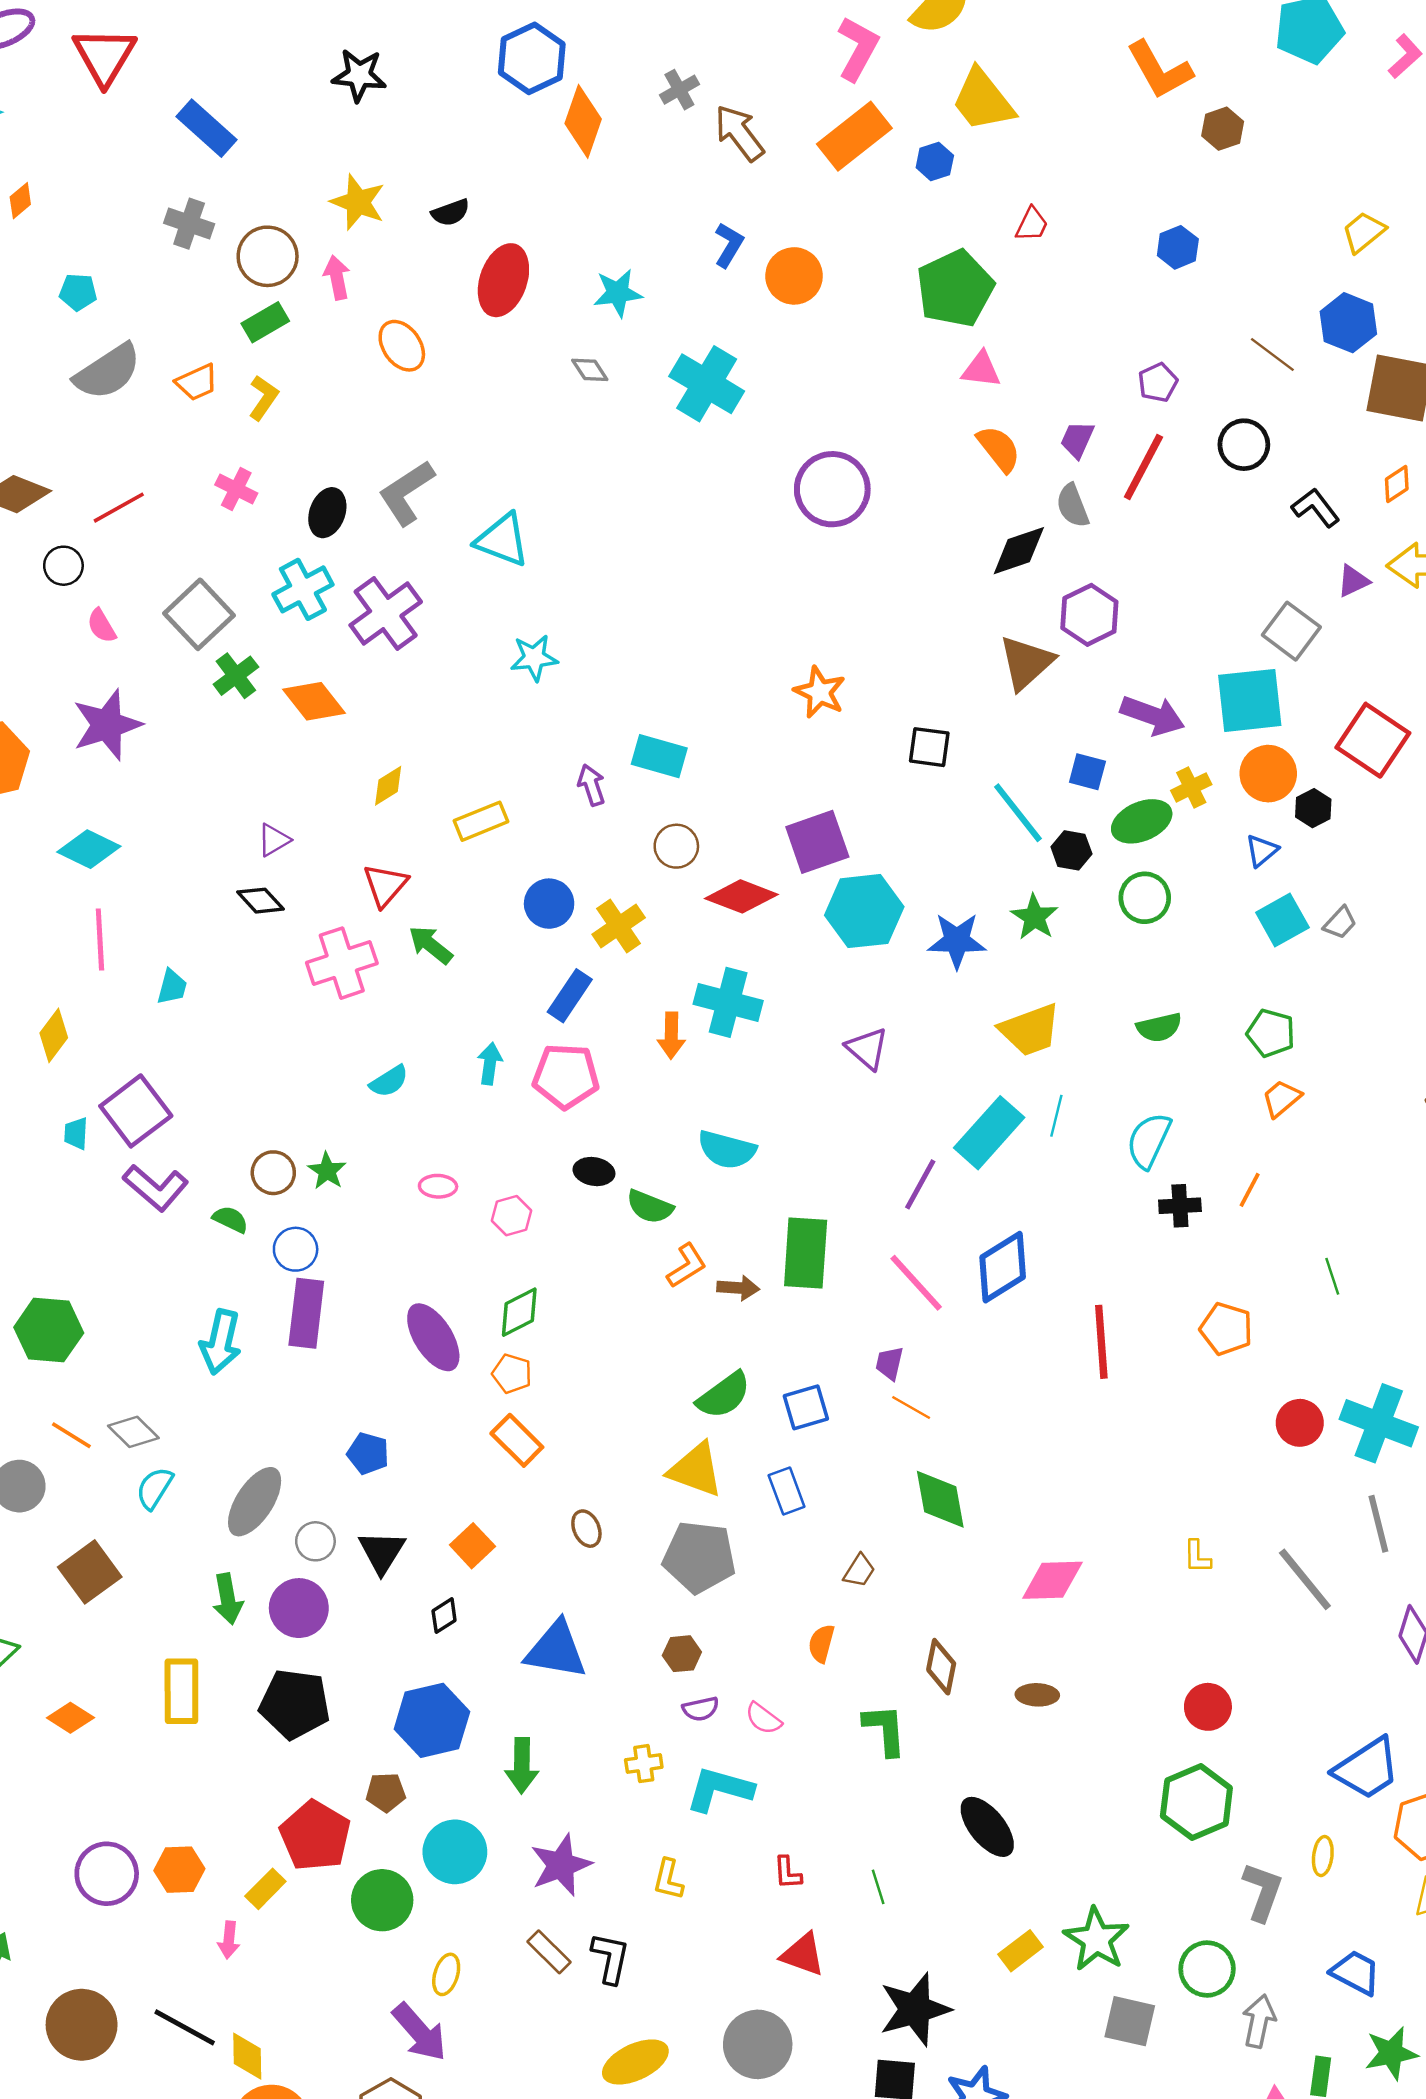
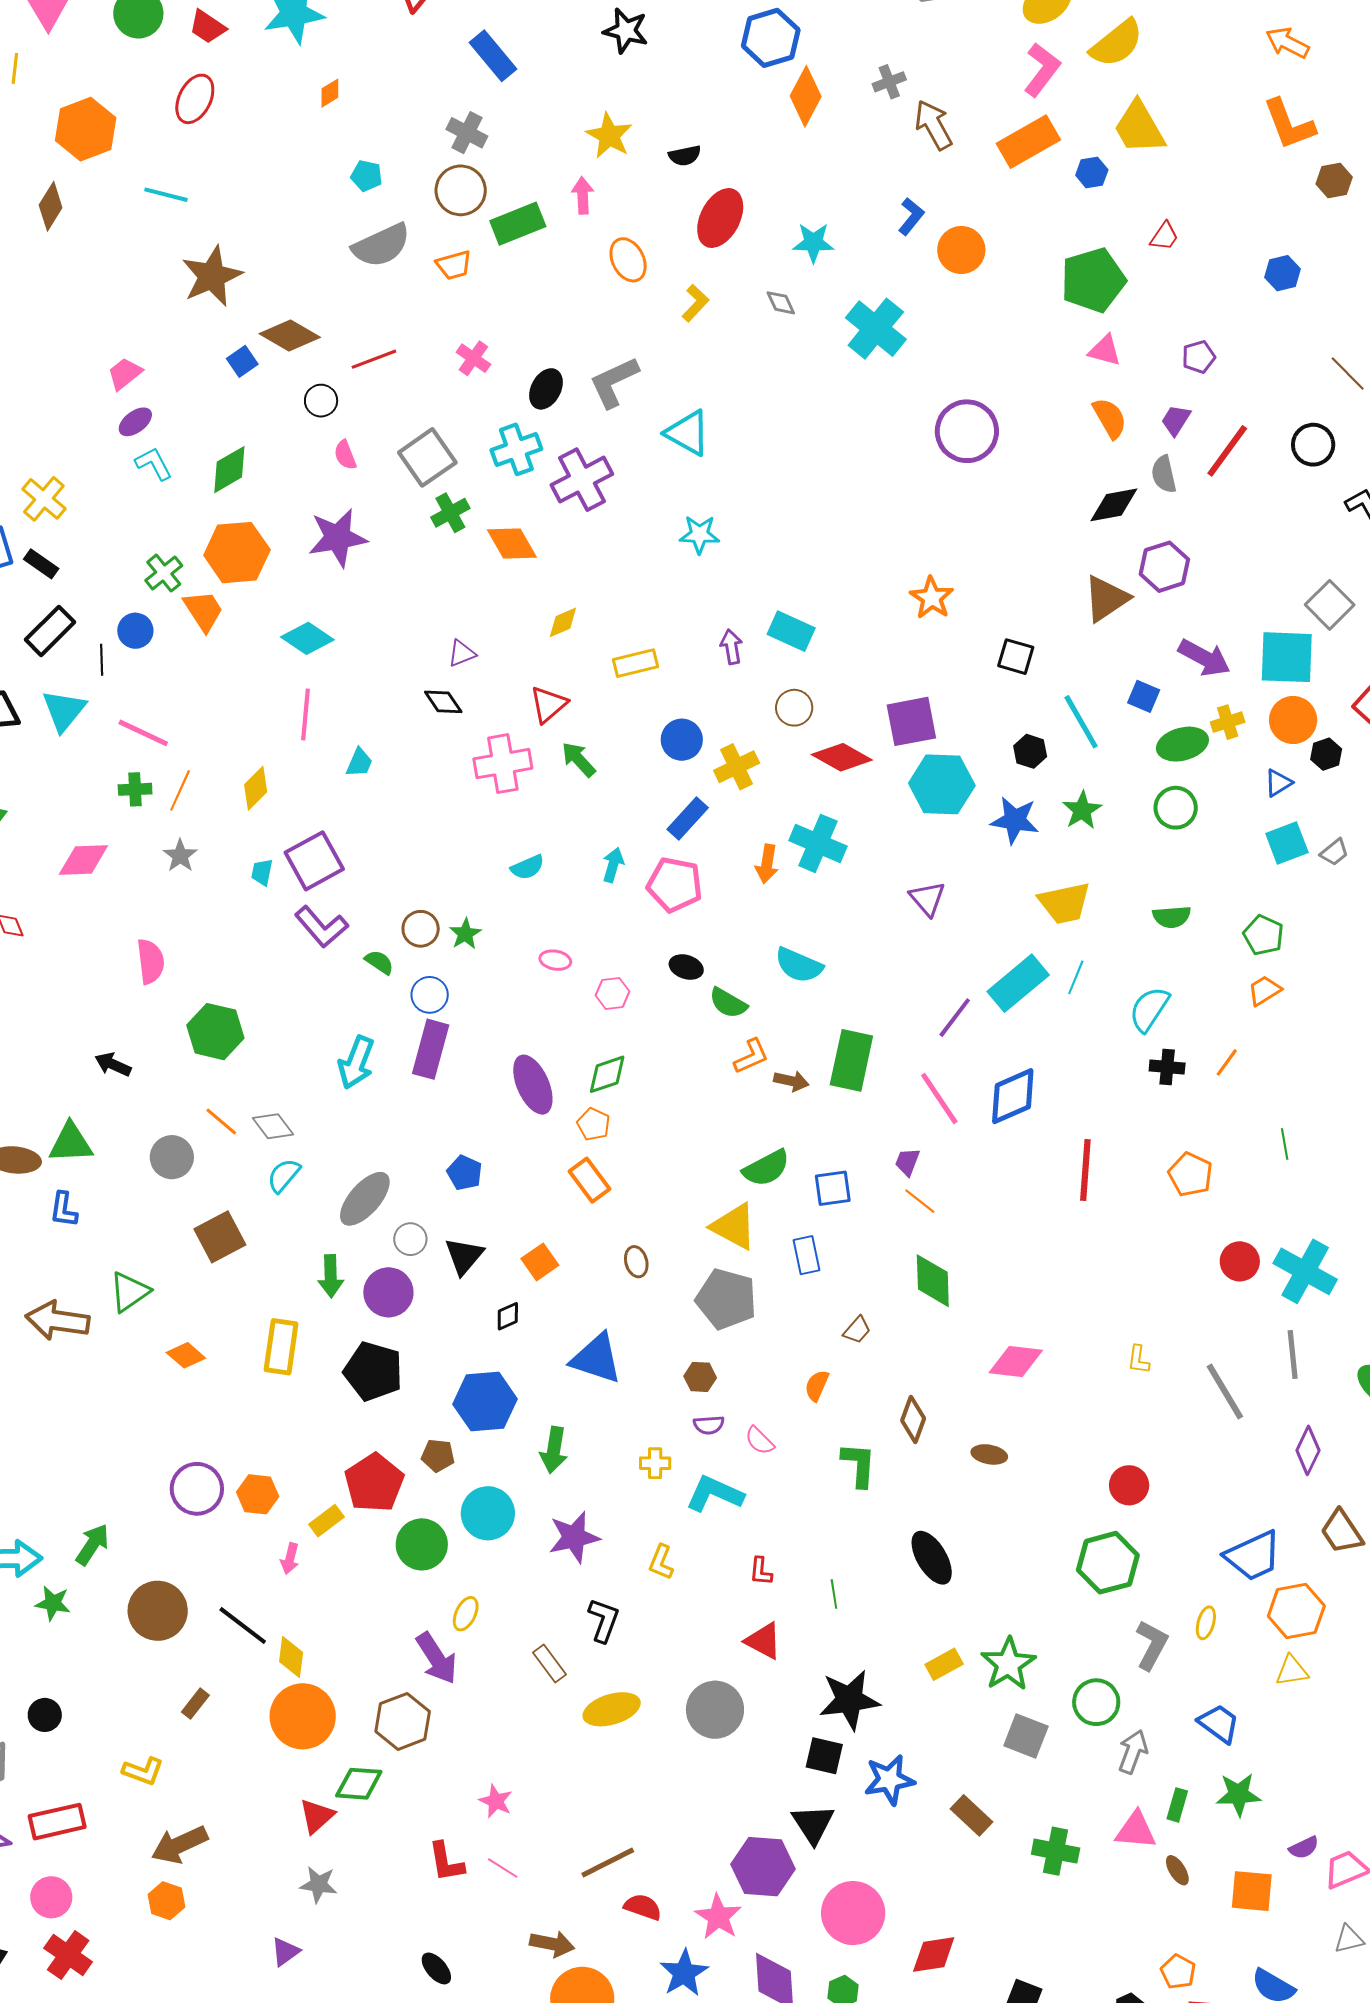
brown circle: (268, 256) -> (461, 190), moved
green rectangle: (265, 322) -> (518, 224), size x1.4
purple pentagon: (1158, 382) -> (1199, 357), moved
yellow L-shape: (263, 398) -> (695, 303), moved
black hexagon: (1071, 850) -> (1030, 751), moved
brown rectangle: (549, 1952) -> (549, 1663), moved

